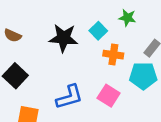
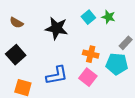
cyan square: (98, 31) -> (88, 17), moved
orange cross: (113, 55) -> (91, 54), moved

